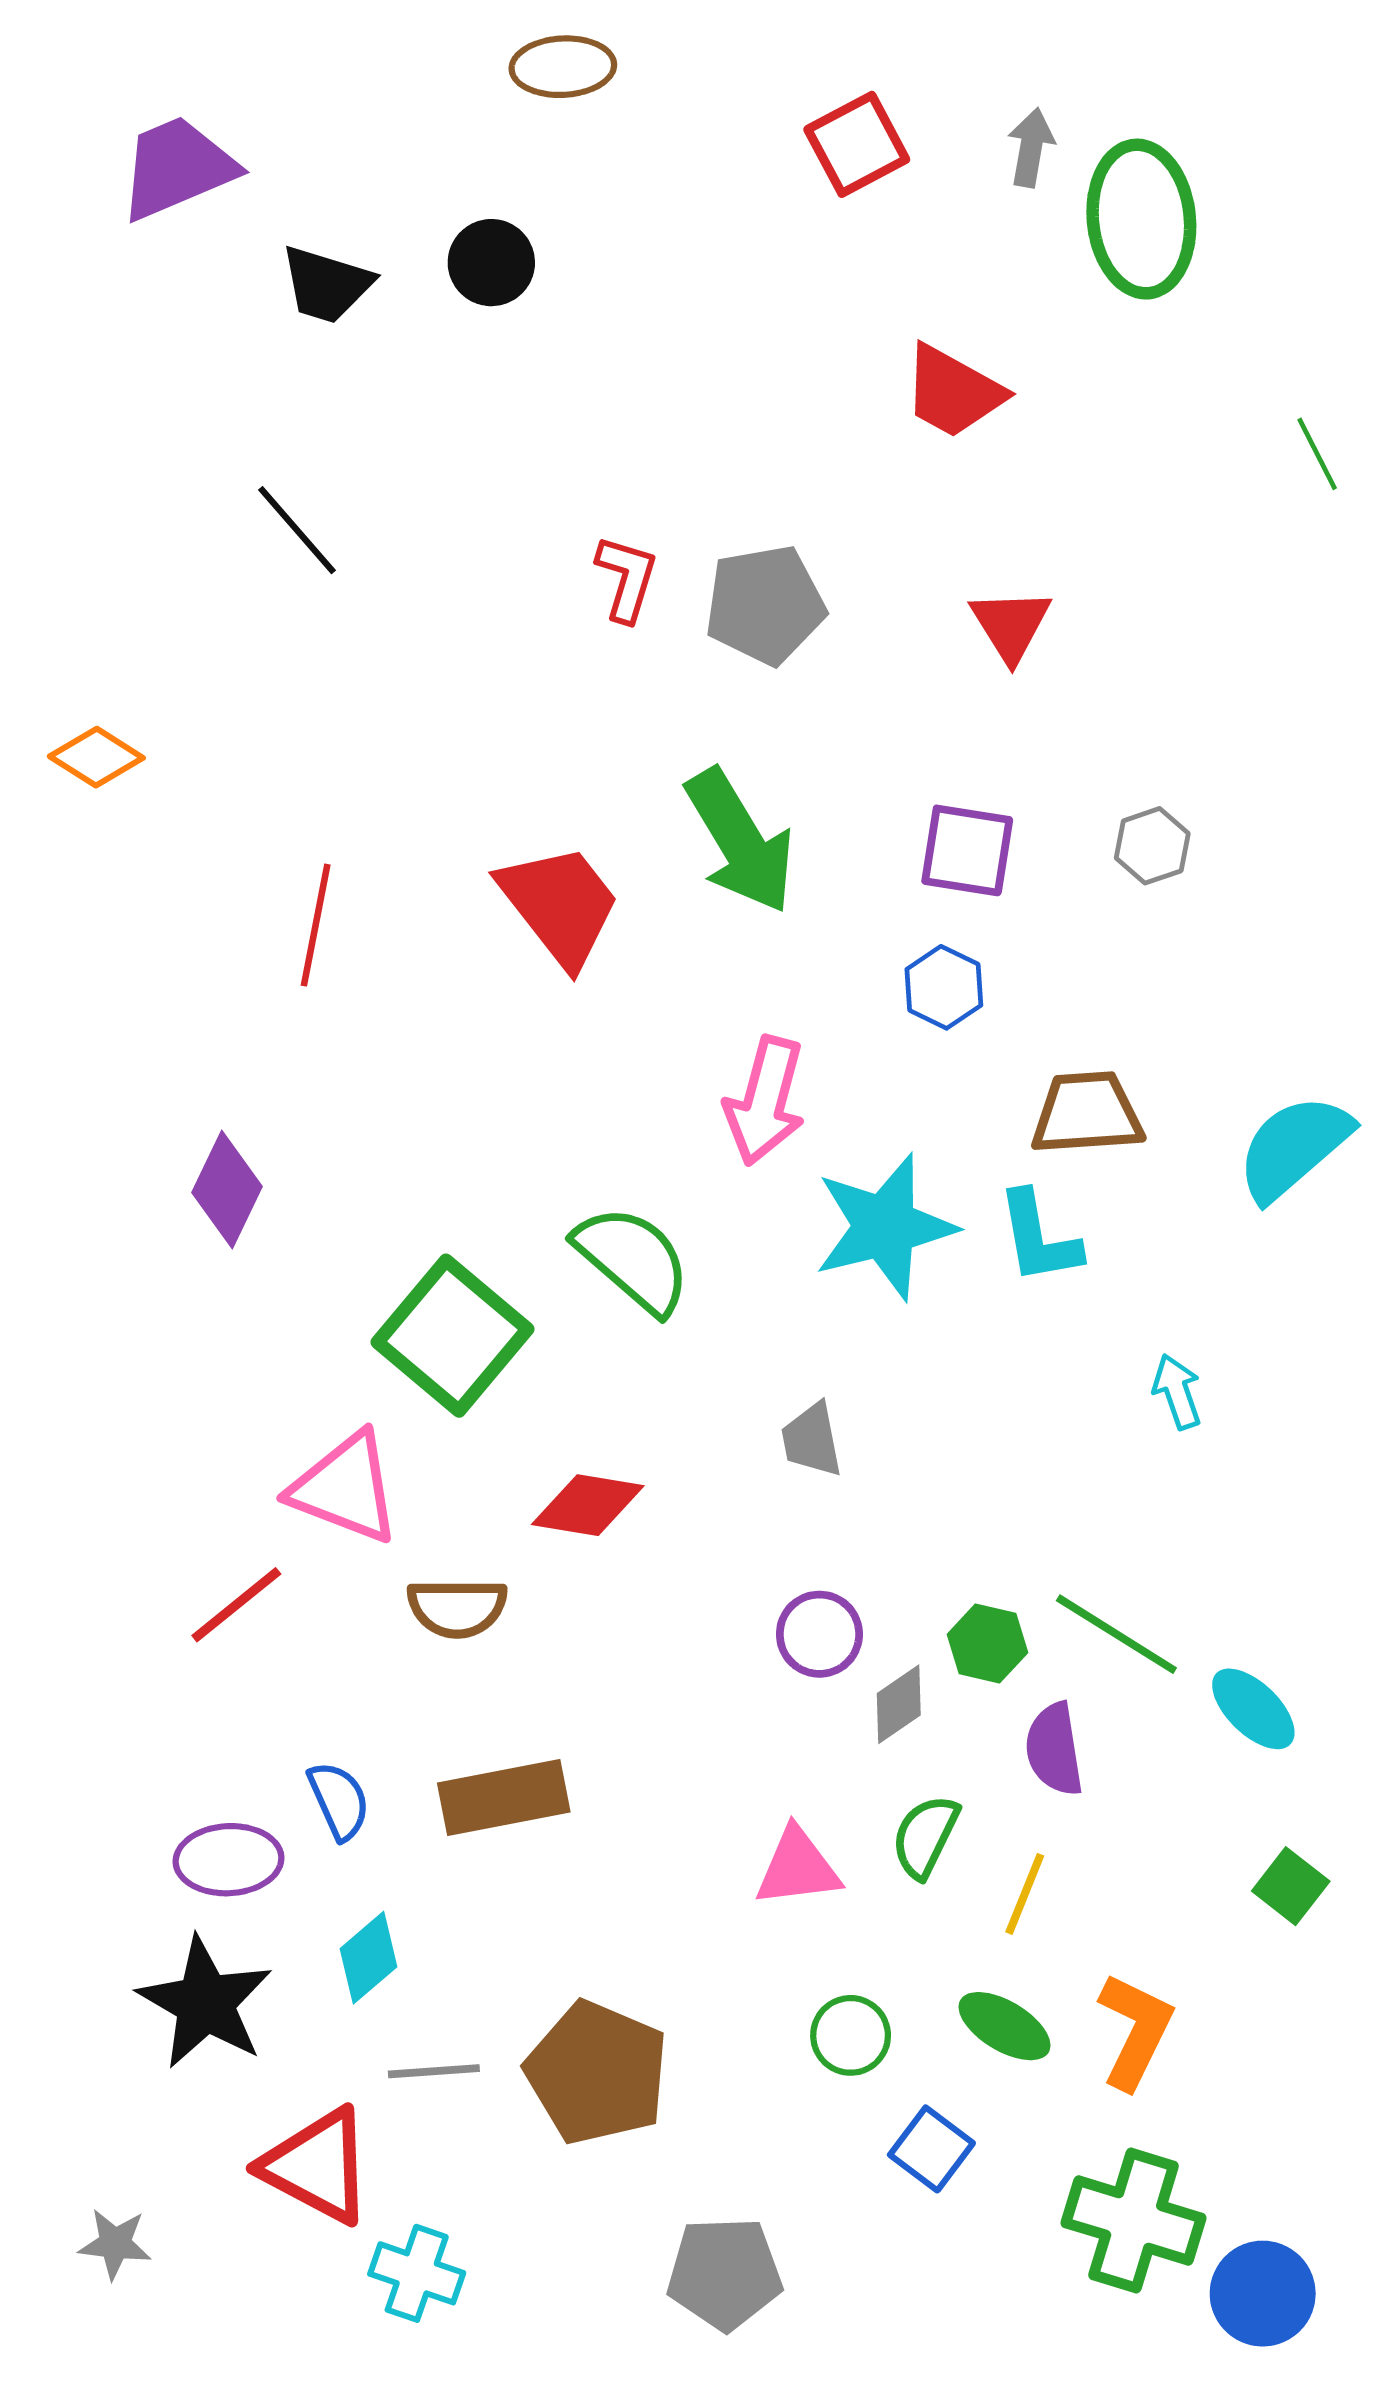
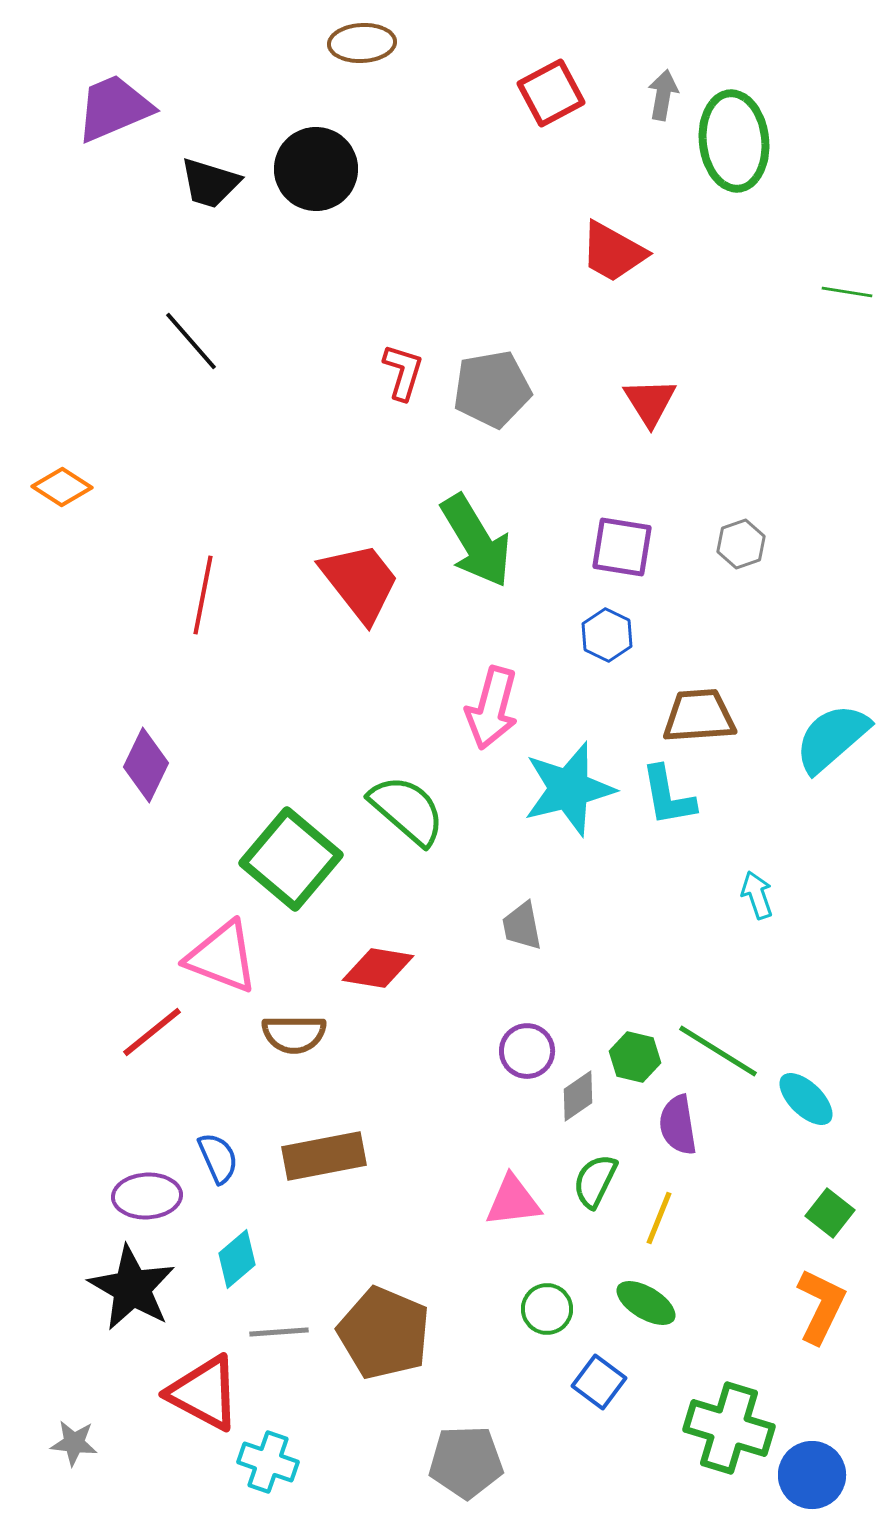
black circle: (491, 263) -> (316, 169), size x1.5
green line: (1317, 454) -> (847, 292), turned -54
orange L-shape: (1135, 2031) -> (821, 1306), moved

